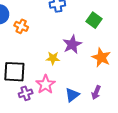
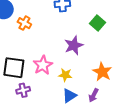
orange star: (101, 57) -> (102, 72), moved
yellow star: (53, 58) -> (65, 75), moved
pink star: (45, 84) -> (43, 65), moved

